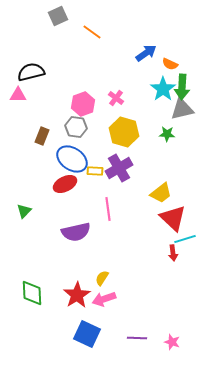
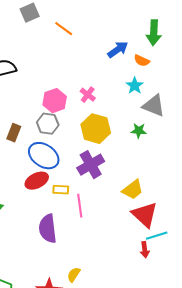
green arrow: (182, 87) -> (154, 33), moved
cyan star: (163, 89) -> (135, 86), size x0.7
gray triangle: (182, 109) -> (154, 106), turned 35
yellow rectangle: (95, 171) -> (61, 190), moved
purple semicircle: (76, 232) -> (48, 229), turned 96

